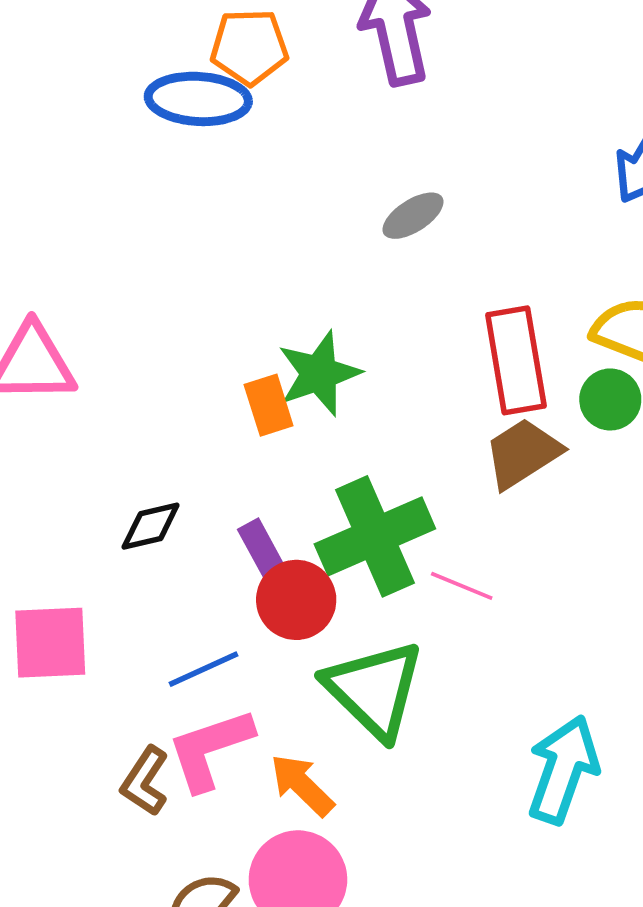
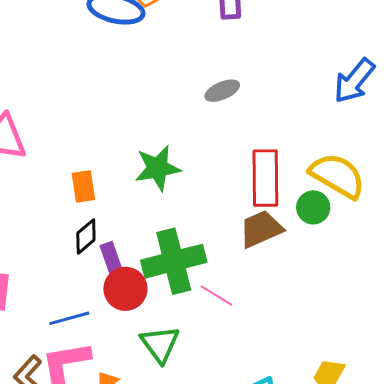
orange rectangle: (269, 405) -> (83, 186), moved
black diamond: (151, 526) -> (86, 236), moved, turned -36
green triangle: (374, 689) -> (160, 344), size x0.7

